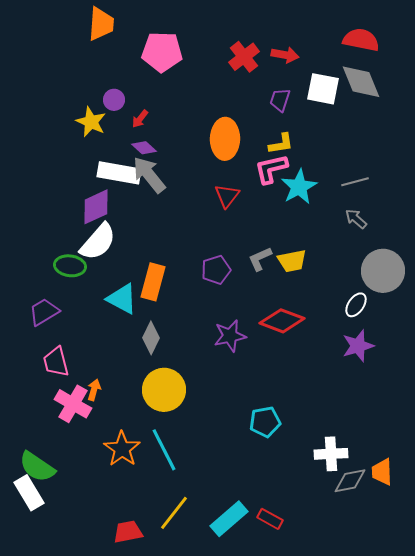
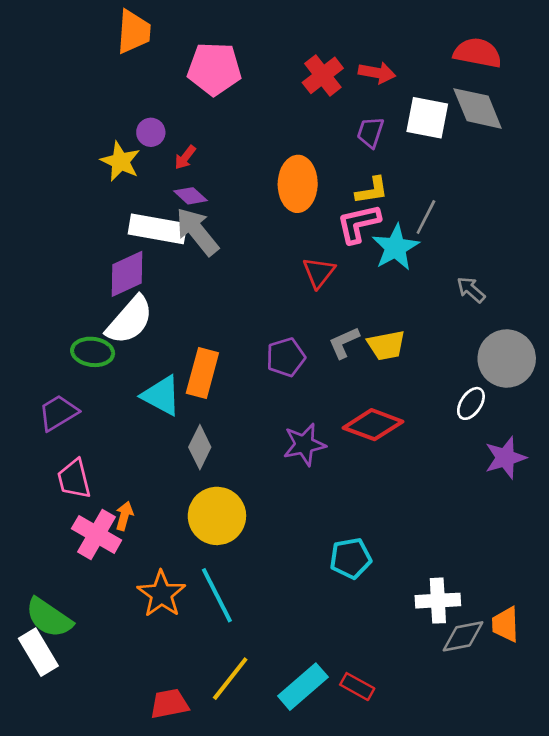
gray line: (355, 182) -> (426, 217), moved, turned -48
red triangle: (227, 196) -> (319, 273), moved
purple star: (358, 346) -> (505, 458), moved

